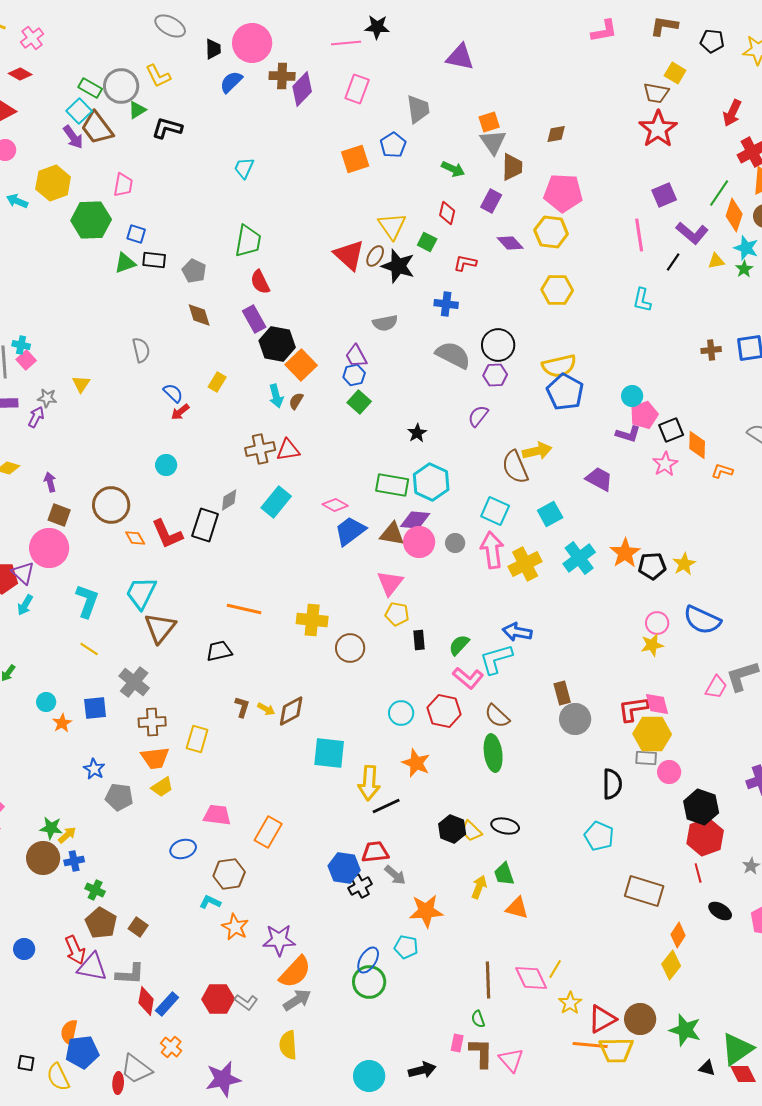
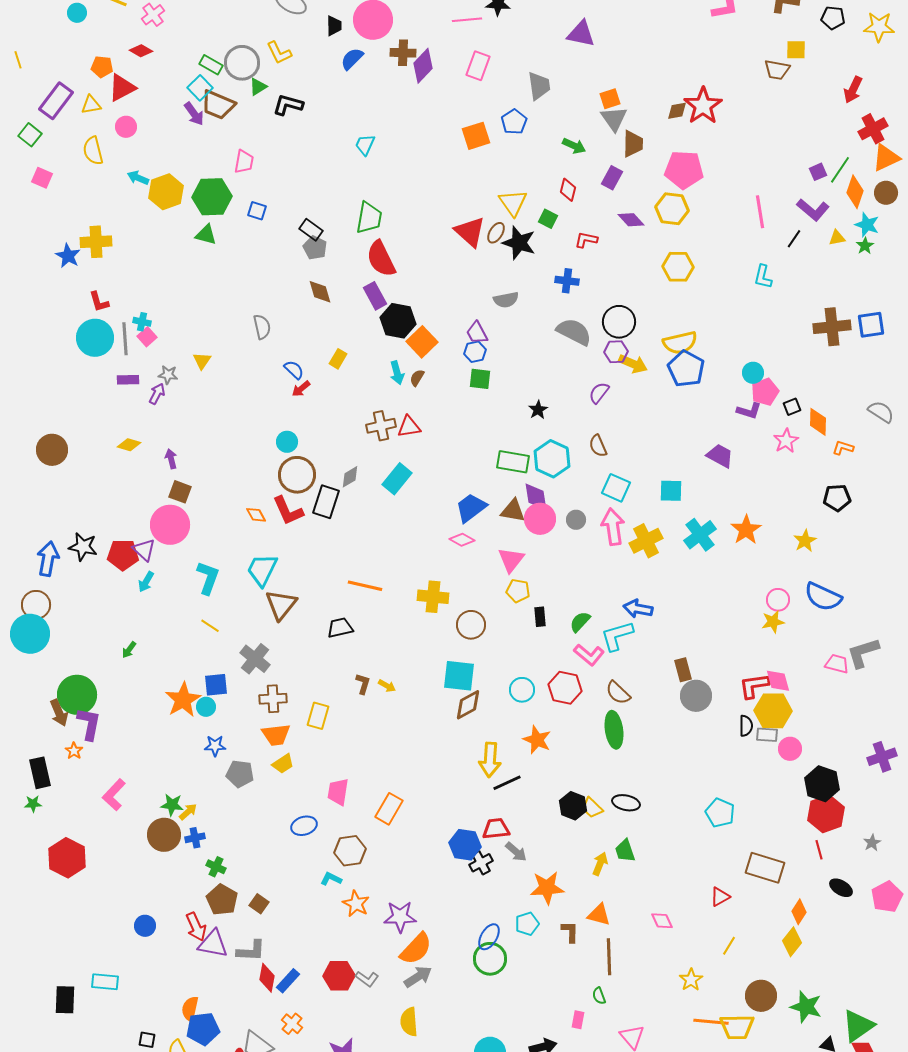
yellow square: (675, 73) -> (796, 50), turned -30
brown trapezoid: (97, 128) -> (218, 105), turned -30
red star: (658, 129) -> (703, 106), moved
yellow hexagon: (53, 183) -> (166, 192), moved
purple square: (664, 195) -> (818, 172), moved, size x0.7
black rectangle: (154, 260) -> (311, 230), moved, turned 30
green triangle: (125, 263) -> (206, 235), moved, turned 35
red semicircle: (260, 282) -> (381, 259), size x1.5
brown cross: (711, 350) -> (832, 327), size x1.8
green square: (359, 402) -> (480, 379), turned -35
black square: (671, 430) -> (792, 407), size x0.7
yellow arrow: (537, 451) -> (633, 364), moved, turned 36
brown semicircle: (515, 467) -> (598, 446), moved, size x0.7
brown circle: (111, 505) -> (297, 475), moved
pink diamond: (335, 505) -> (462, 540), moved
cyan square: (550, 514) -> (671, 491), turned 30
purple diamond: (415, 520) -> (536, 497), turned 76
black pentagon: (652, 566) -> (837, 498), moved
pink trapezoid: (716, 687) -> (837, 664), turned -105
cyan circle: (46, 702) -> (206, 707), moved
brown diamond: (291, 711) -> (468, 705), moved
orange star: (62, 723) -> (183, 700), size x1.8
cyan square: (329, 753) -> (459, 676), moved
blue star: (94, 769) -> (215, 746), turned -30
black semicircle: (612, 784) -> (746, 726), moved, size x0.7
pink trapezoid: (217, 815) -> (338, 792), turned -88
orange triangle: (517, 908) -> (599, 915), moved
cyan pentagon: (406, 947) -> (527, 924), turned -30
yellow line: (555, 969) -> (729, 946), moved
pink diamond: (531, 978) -> (662, 921), moved, size x0.7
red triangle: (602, 1019) -> (720, 897), moved, size x0.7
brown L-shape: (481, 1053) -> (570, 932), moved, size x0.7

